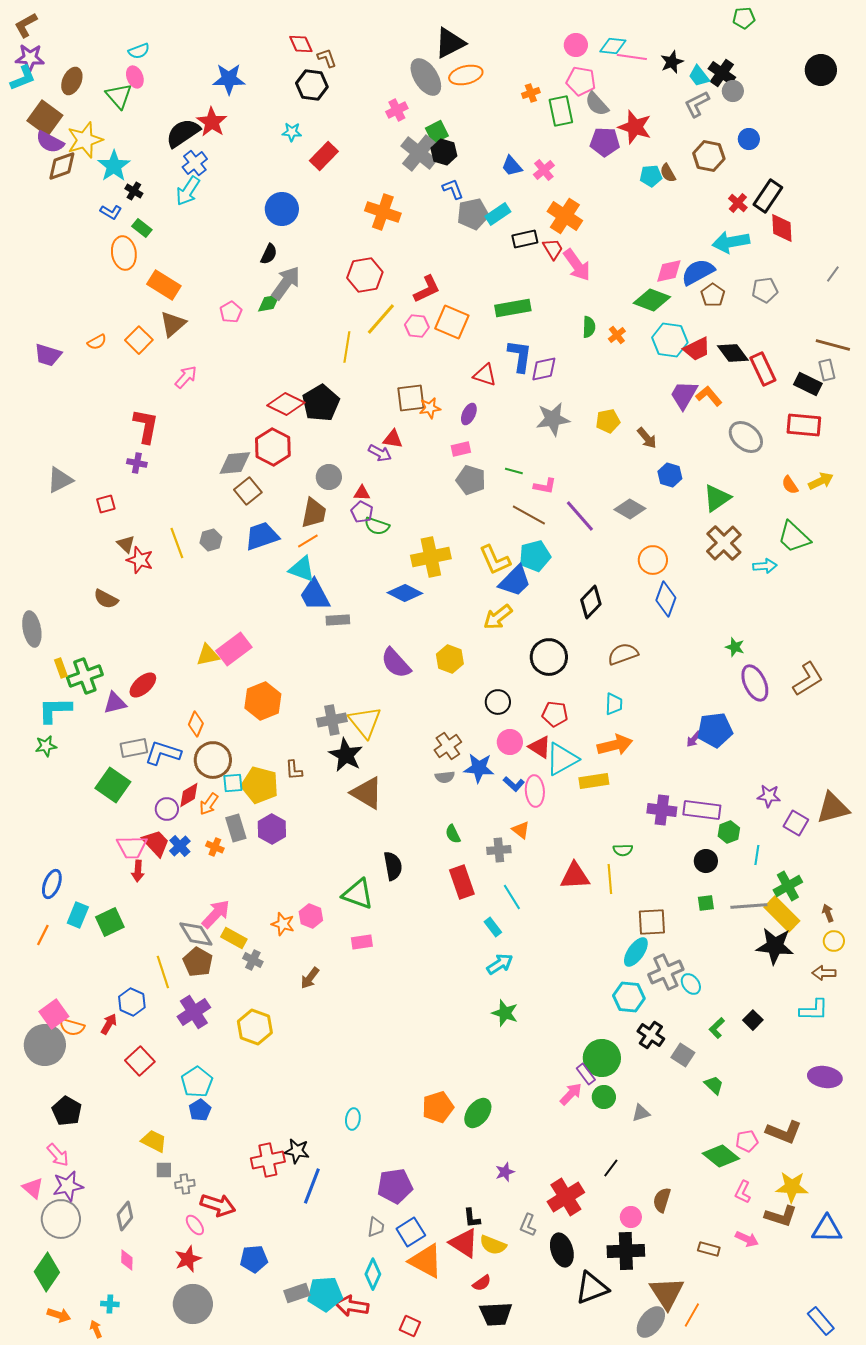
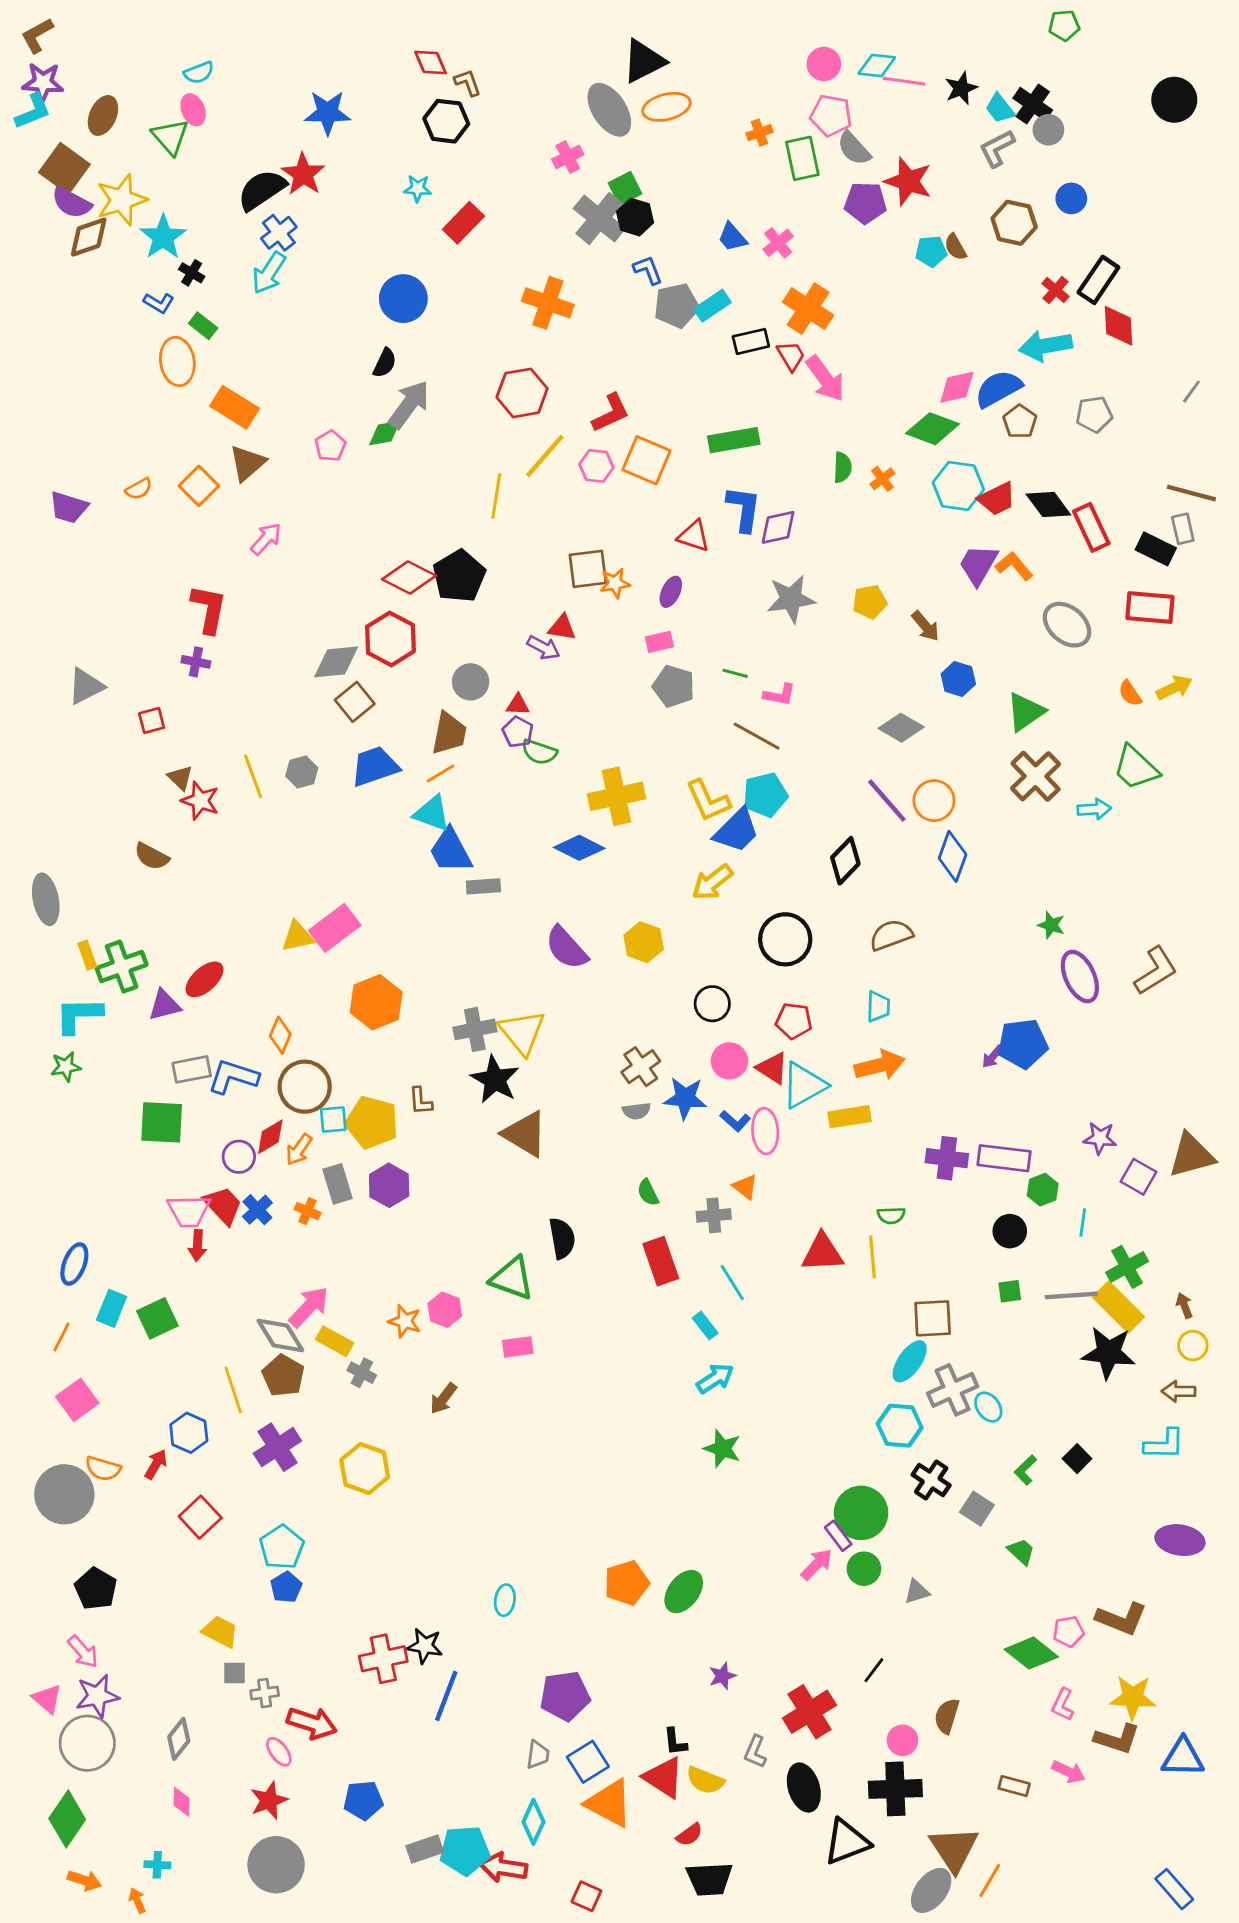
purple line: (580, 516) -> (887, 801), moved
green square: (113, 785) -> (162, 1122), turned -32
pink square: (54, 1014) -> (77, 1400), moved

